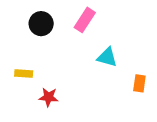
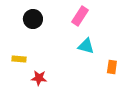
pink rectangle: (85, 20) -> (80, 16), moved

